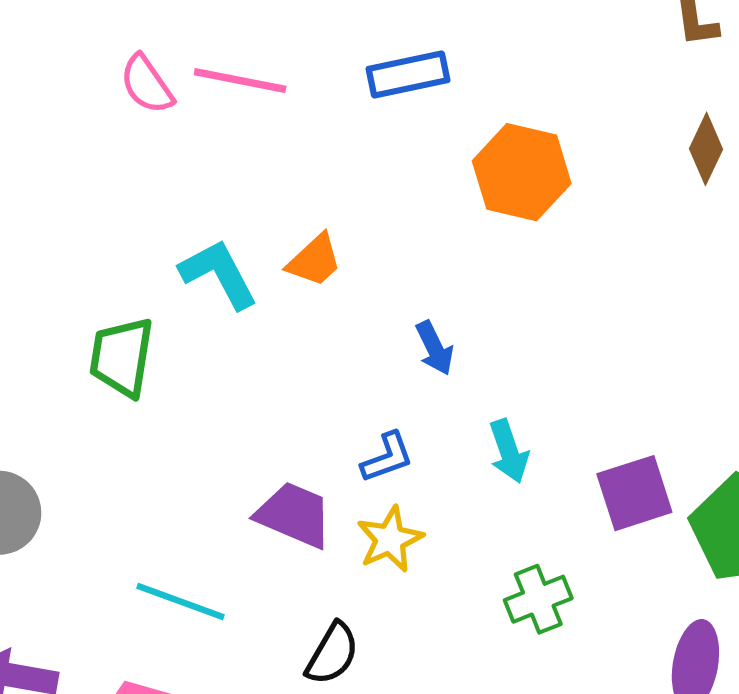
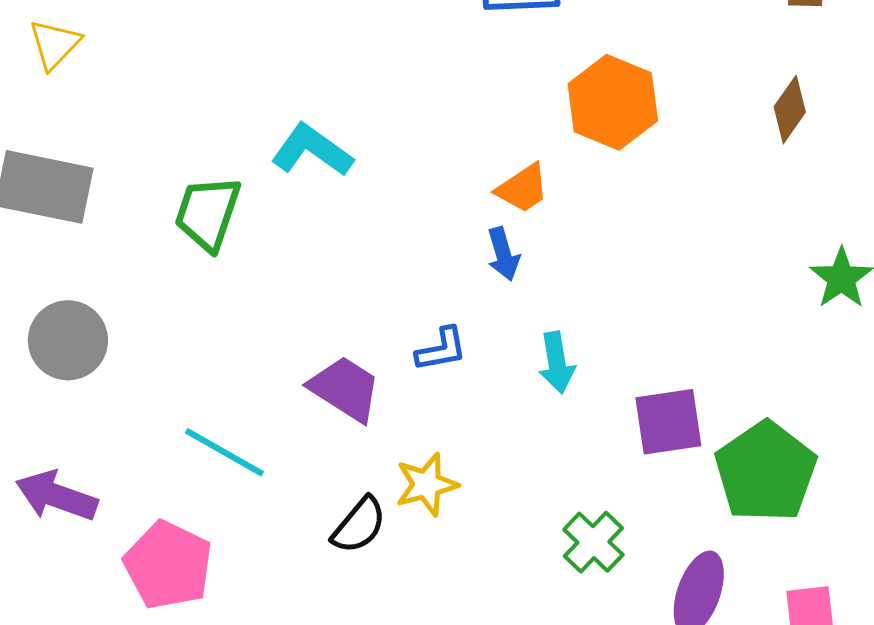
orange trapezoid: (314, 260) -> (523, 188), moved
cyan L-shape: (219, 274) -> (312, 150), turned -36
yellow star: (390, 539) -> (427, 485), moved
green cross: (538, 599) -> (593, 542), moved, turned -34

